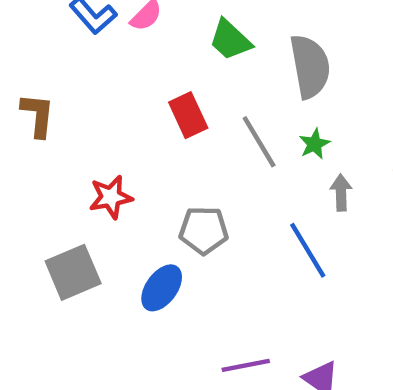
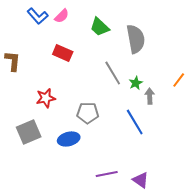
red rectangle: (188, 115) -> (63, 53), moved, turned -42
green star: (314, 144) -> (136, 83), moved
blue ellipse: (162, 288) -> (69, 139), turned 40

